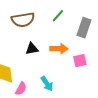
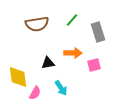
gray rectangle: (84, 28) -> (98, 32), turned -36
black triangle: (32, 49) -> (48, 63), moved

